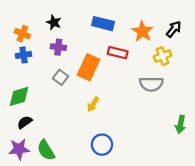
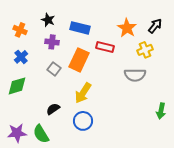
blue rectangle: (103, 24) -> (80, 28), moved
blue cross: (24, 55) -> (21, 57), moved, turned -32
yellow arrow: (93, 104) -> (83, 93), size x1.5
black semicircle: (25, 122) -> (53, 109), moved
blue circle: (102, 145) -> (83, 121), moved

